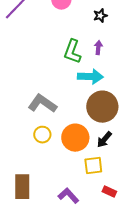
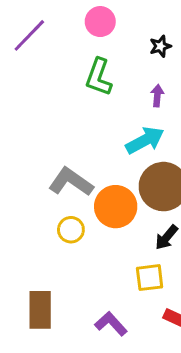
green L-shape: (72, 52) -> (99, 77), moved
cyan arrow: (90, 77) -> (145, 140), turned -30
orange circle: (75, 138) -> (116, 207), moved

